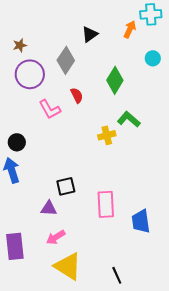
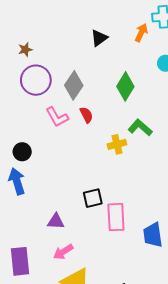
gray diamond: (66, 60) -> (74, 85), moved
red semicircle: (77, 95) -> (86, 115), moved
black square: (66, 186) -> (93, 198), moved

